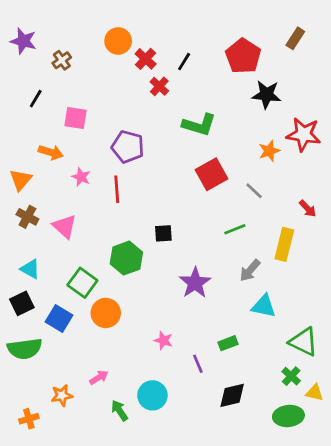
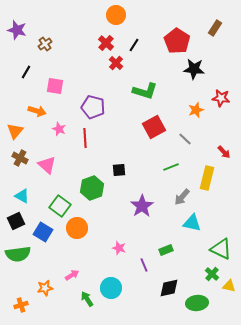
orange circle: (118, 41) -> (116, 15), moved
red star: (304, 134) -> (221, 98), size x0.7
green ellipse: (288, 416) -> (197, 303), moved

